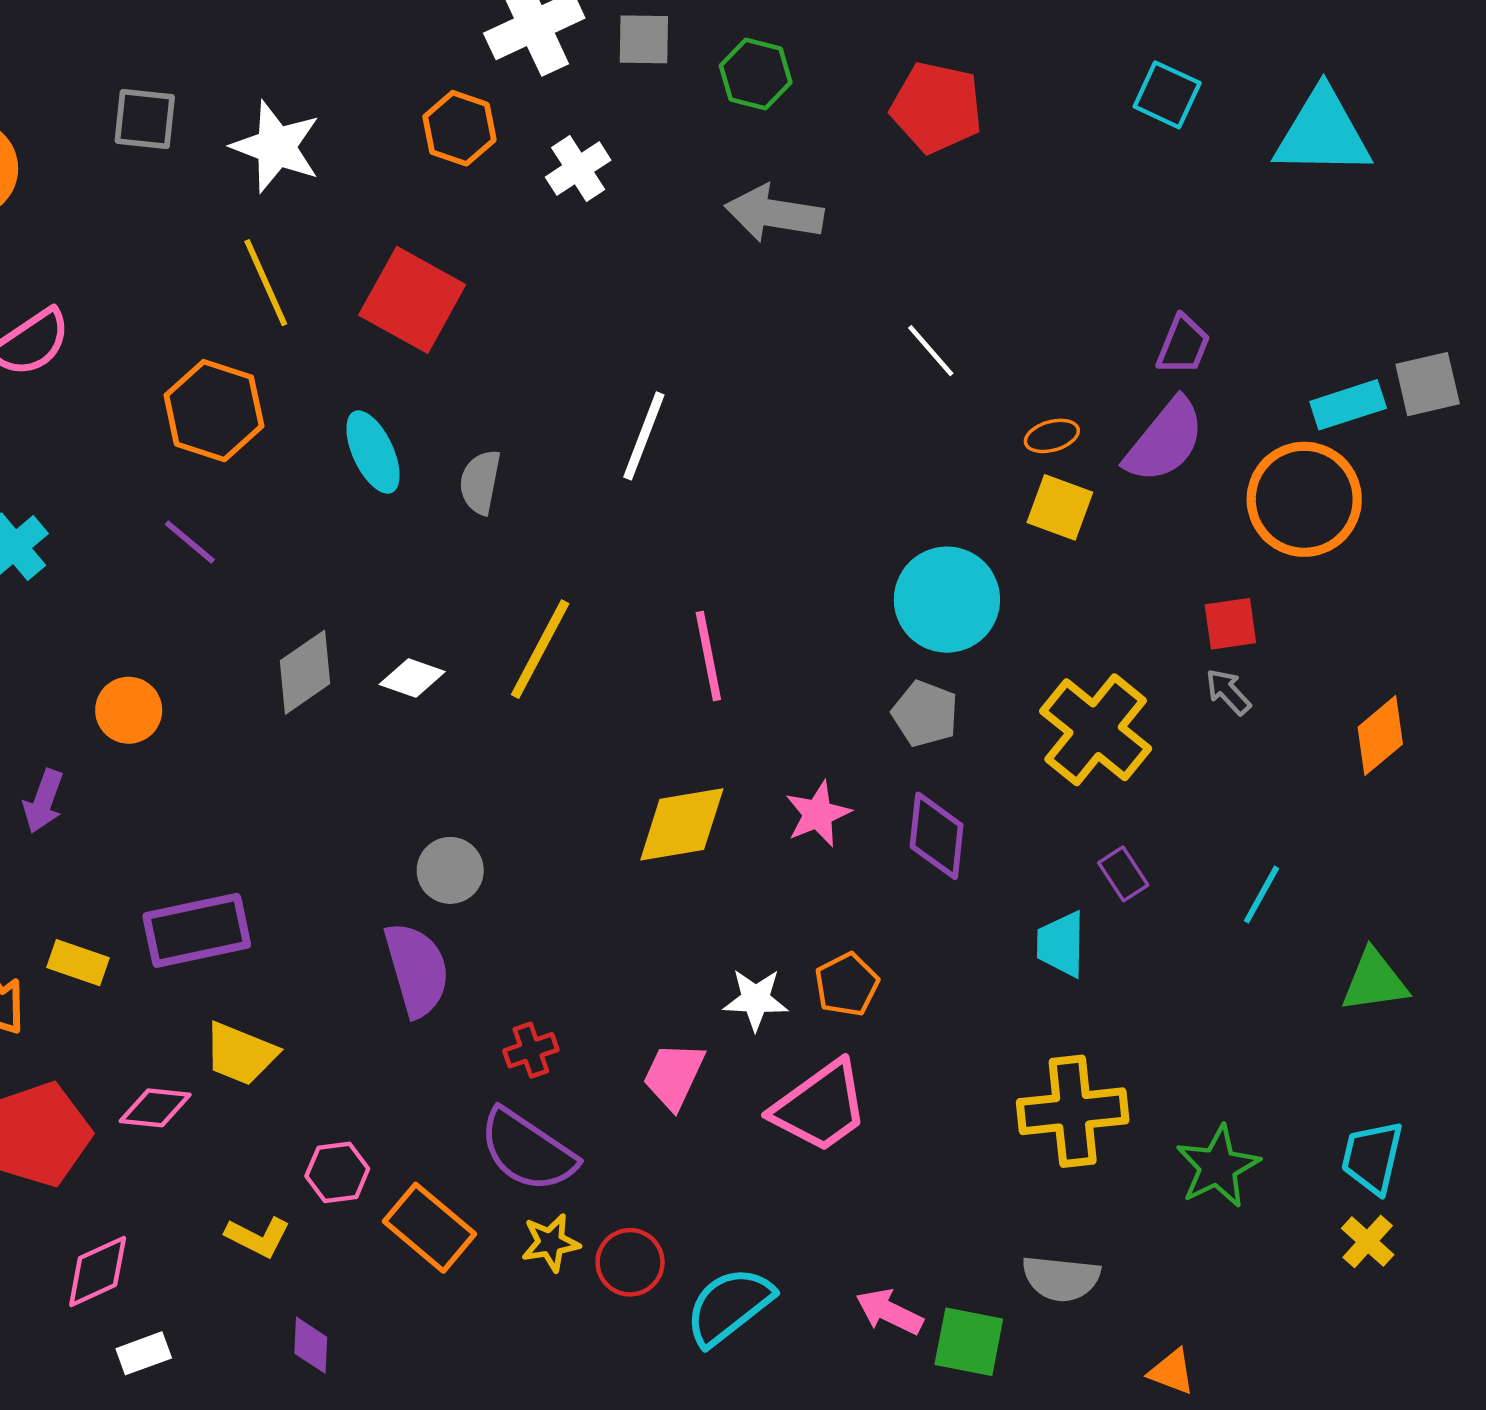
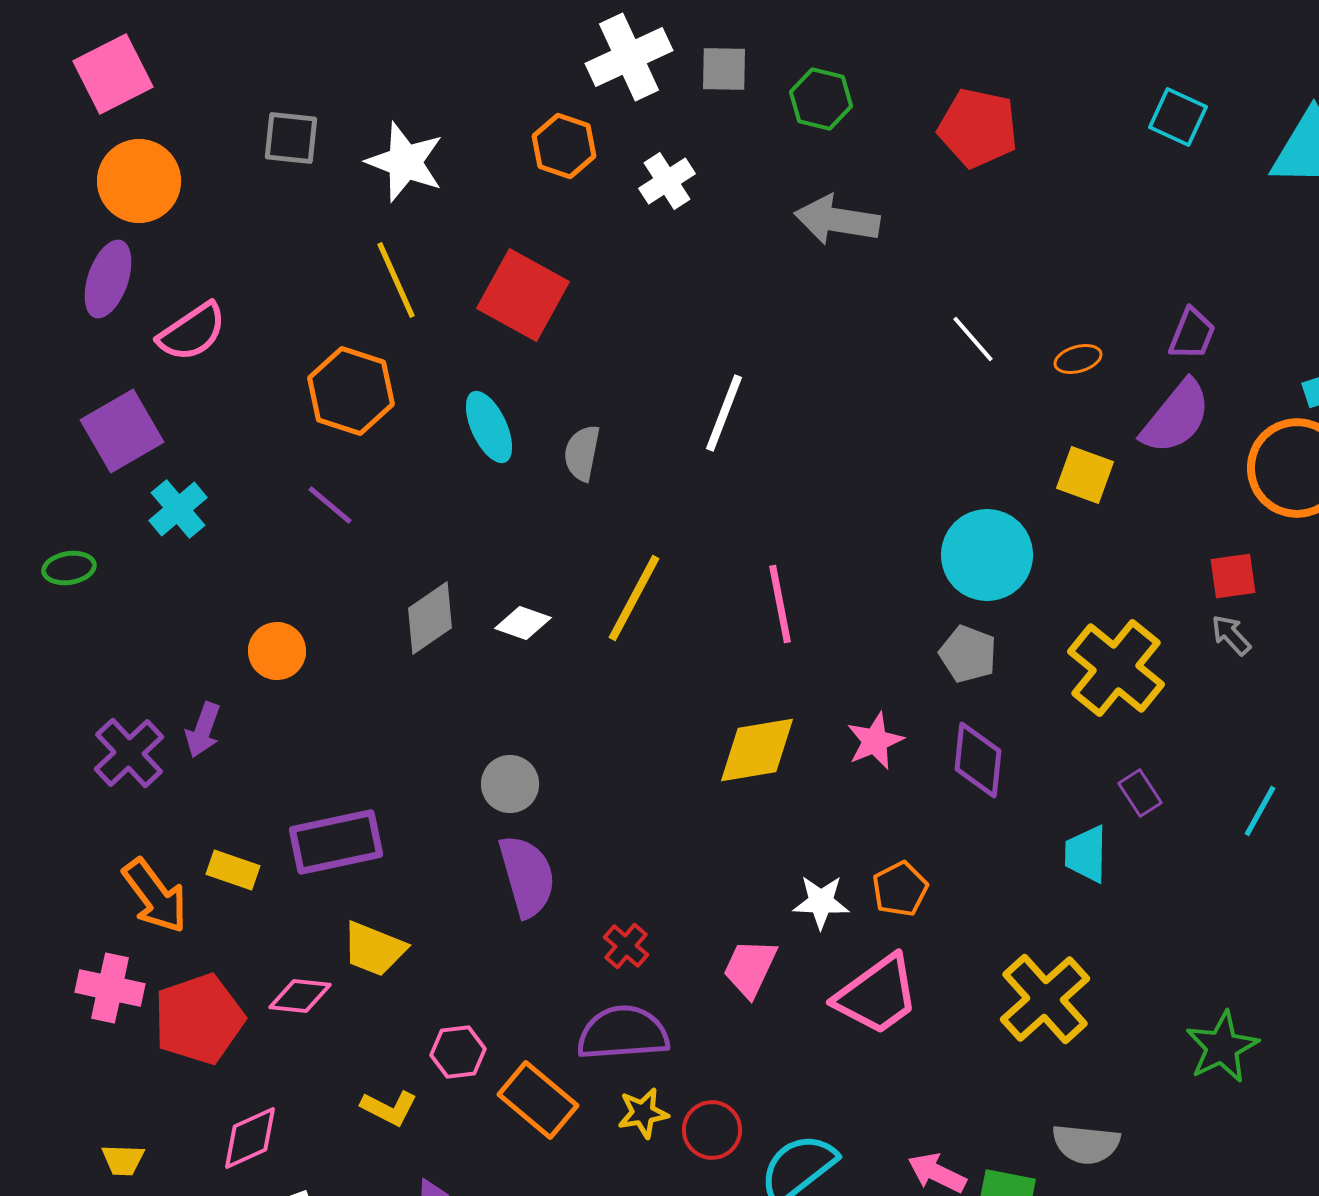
orange ellipse: (1052, 436) -> (1078, 359), moved
gray circle: (450, 870) -> (510, 784), moved
red cross: (531, 1050) -> (626, 946), turned -30
yellow cross: (1073, 1111) -> (1045, 999), moved, turned -36
purple semicircle: (527, 1150) -> (623, 1033), turned 142

